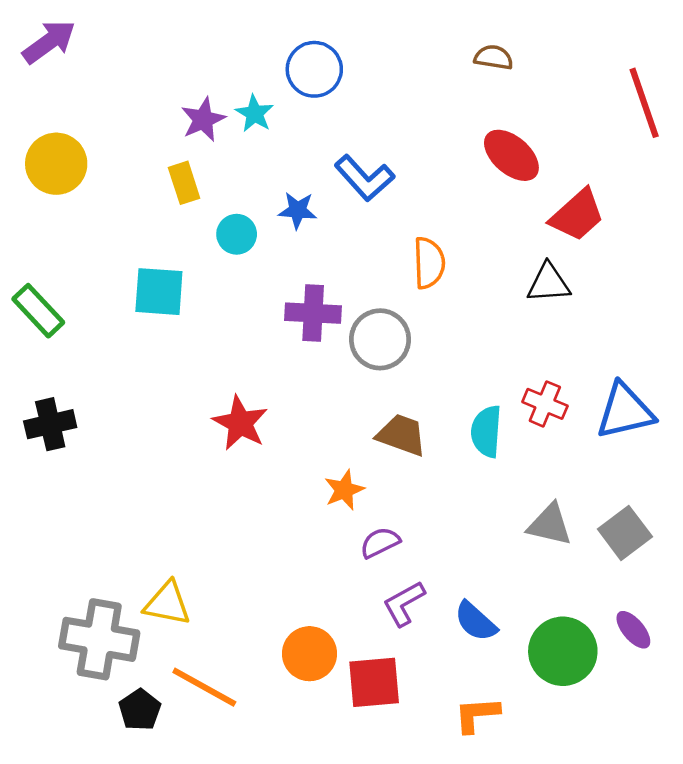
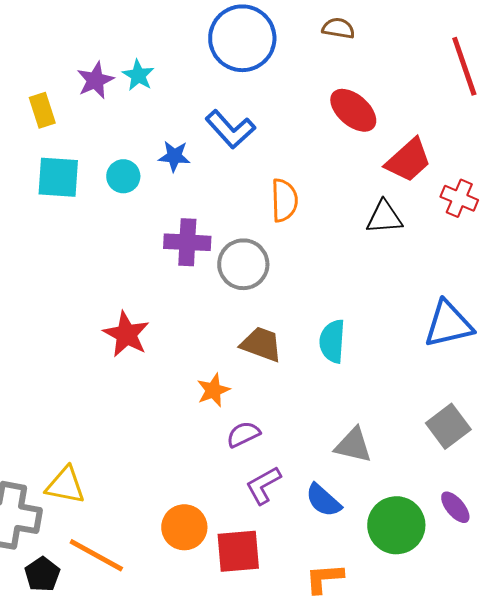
blue circle: (314, 69) -> (242, 38), moved, size x1.4
yellow rectangle: (184, 183) -> (42, 110), moved
cyan square: (159, 292) -> (58, 177), moved
red cross: (545, 404) -> (459, 198), moved
gray triangle: (550, 525) -> (353, 445), moved

